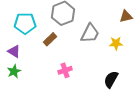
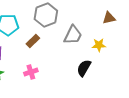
pink cross: (65, 70) -> (31, 72), moved
black semicircle: (111, 79) -> (84, 68), moved

